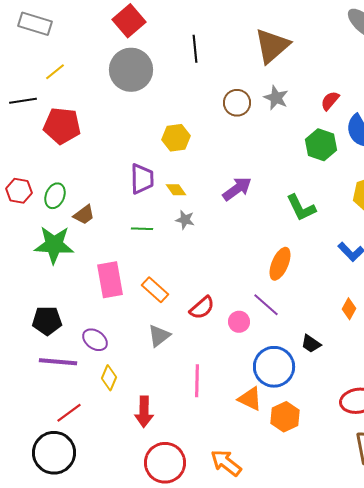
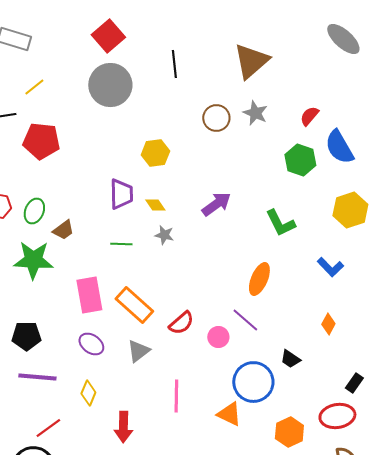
orange rectangle: (155, 290) -> (134, 305), size x1.4
purple ellipse: (95, 340) -> (91, 344), moved
orange hexagon: (285, 417) -> (289, 432), moved

